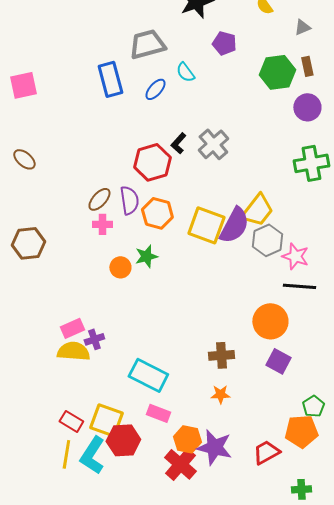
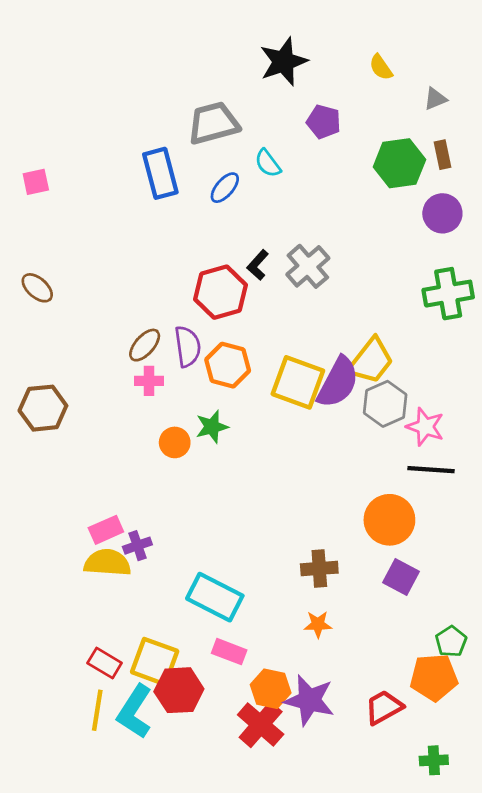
pink square: (23, 85) -> (36, 182), size x0.7

